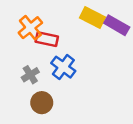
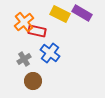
yellow rectangle: (93, 18) -> (60, 14), moved
purple rectangle: (117, 25) -> (82, 13), moved

